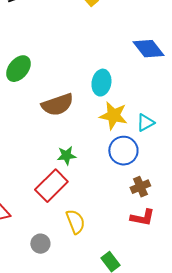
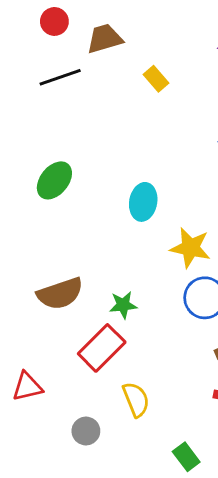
cyan ellipse: (101, 83) -> (143, 202), moved
brown semicircle: (57, 105) -> (60, 294), moved

